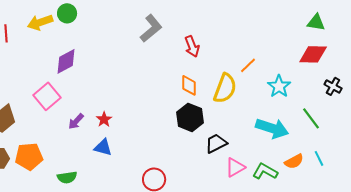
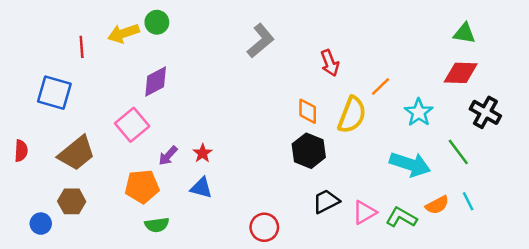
red arrow: (192, 46) -> (330, 63), moved
black cross: (333, 86) -> (485, 112), size x1.4
black trapezoid: (216, 143) -> (326, 201), moved
orange pentagon: (29, 156) -> (142, 187), moved

